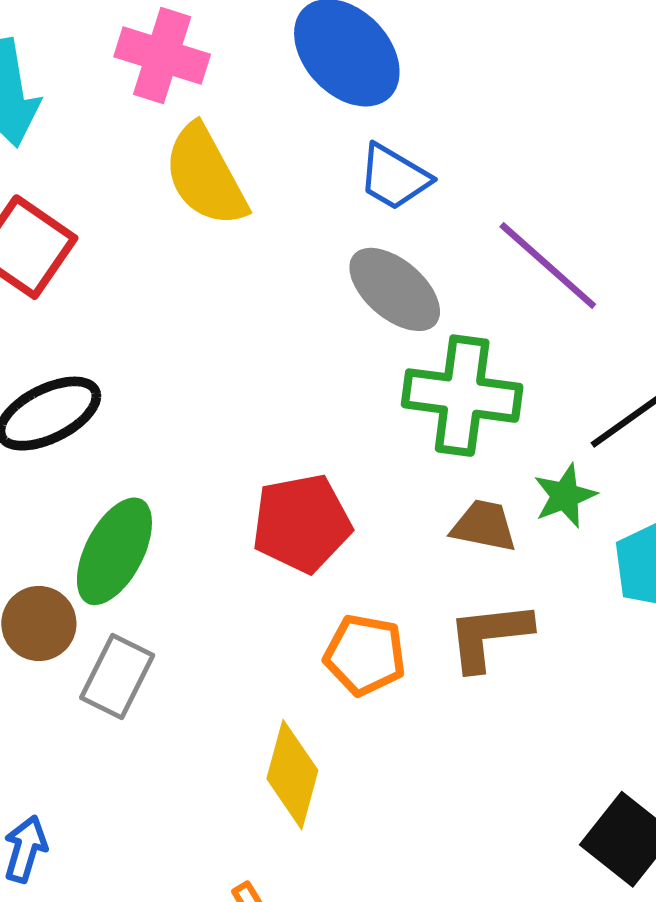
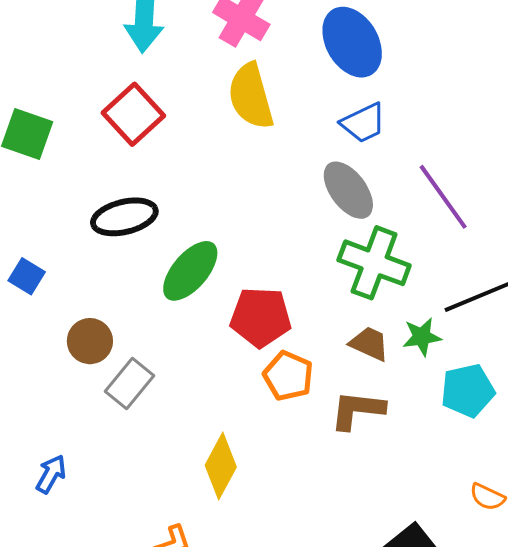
blue trapezoid: (394, 177) -> (363, 123), turned -69
green ellipse: (114, 551) -> (190, 271), moved
orange pentagon: (365, 655) -> (288, 376), moved

